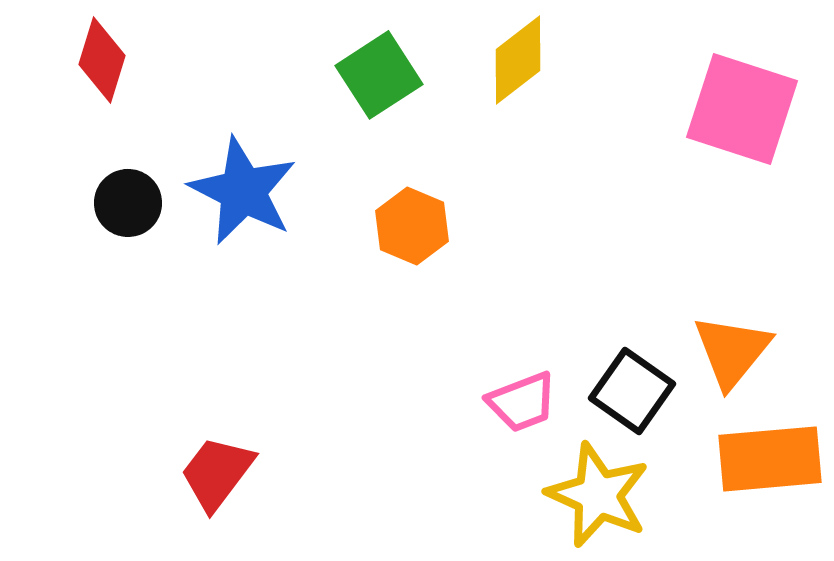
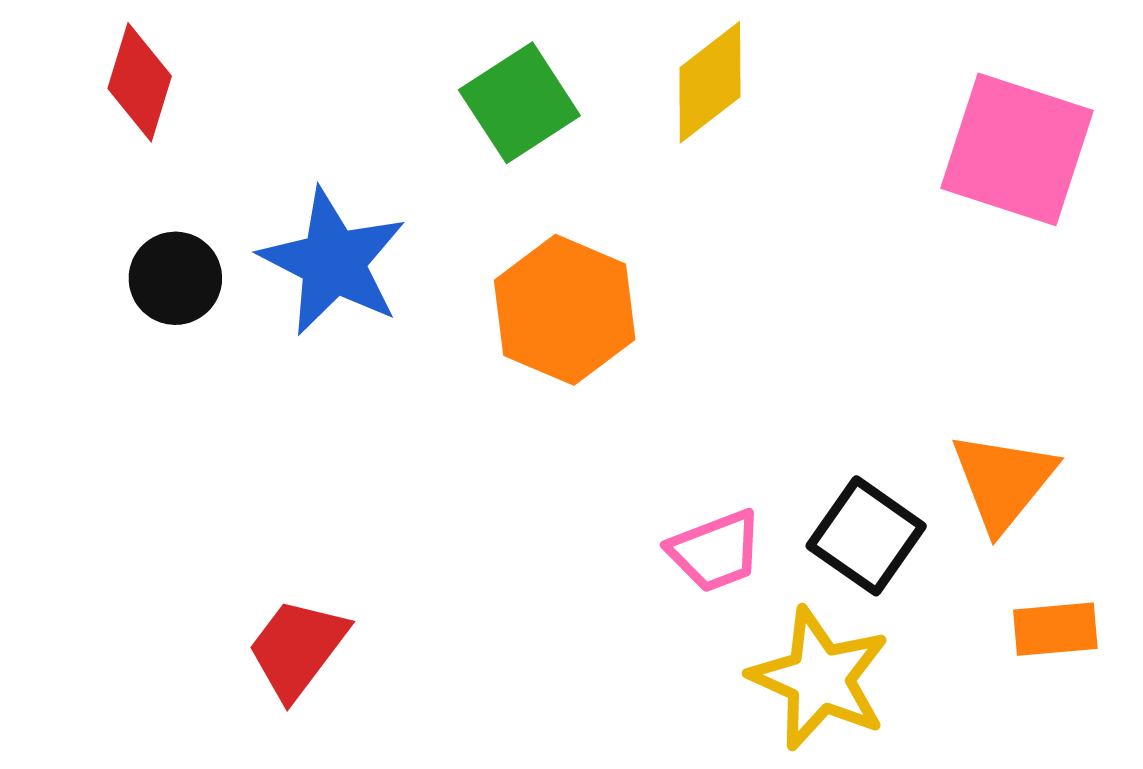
orange hexagon: (412, 226) -> (565, 310), size x1.4
orange rectangle: (770, 459) -> (1055, 629), size x0.6

